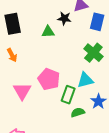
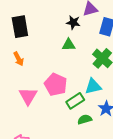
green triangle: (48, 32) -> (69, 45), moved
green rectangle: (68, 95) -> (75, 101), turned 36

